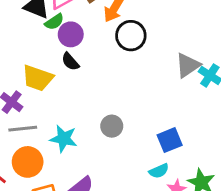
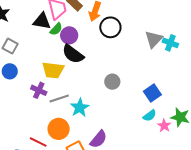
black semicircle: (70, 62) -> (73, 54), size x1.6
gray circle: (112, 126) -> (112, 82), moved
gray line: (23, 129) -> (59, 98), moved
cyan star: (64, 139) -> (80, 108), turned -30

